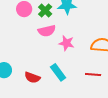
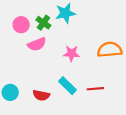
pink semicircle: (47, 31) -> (37, 44), moved
red line: (93, 74) -> (95, 89), moved

